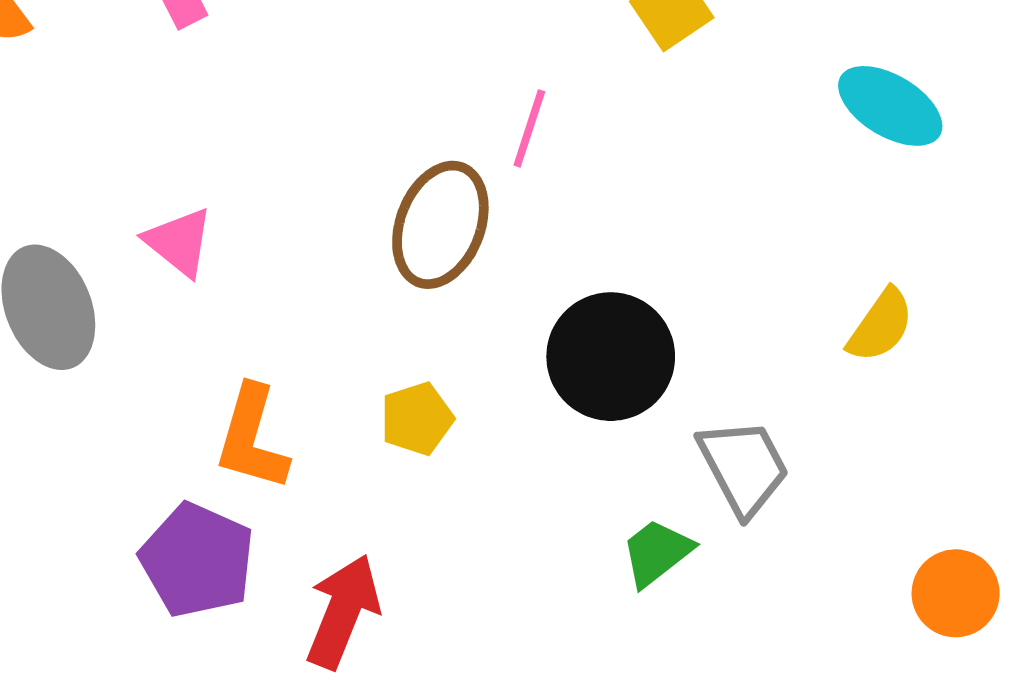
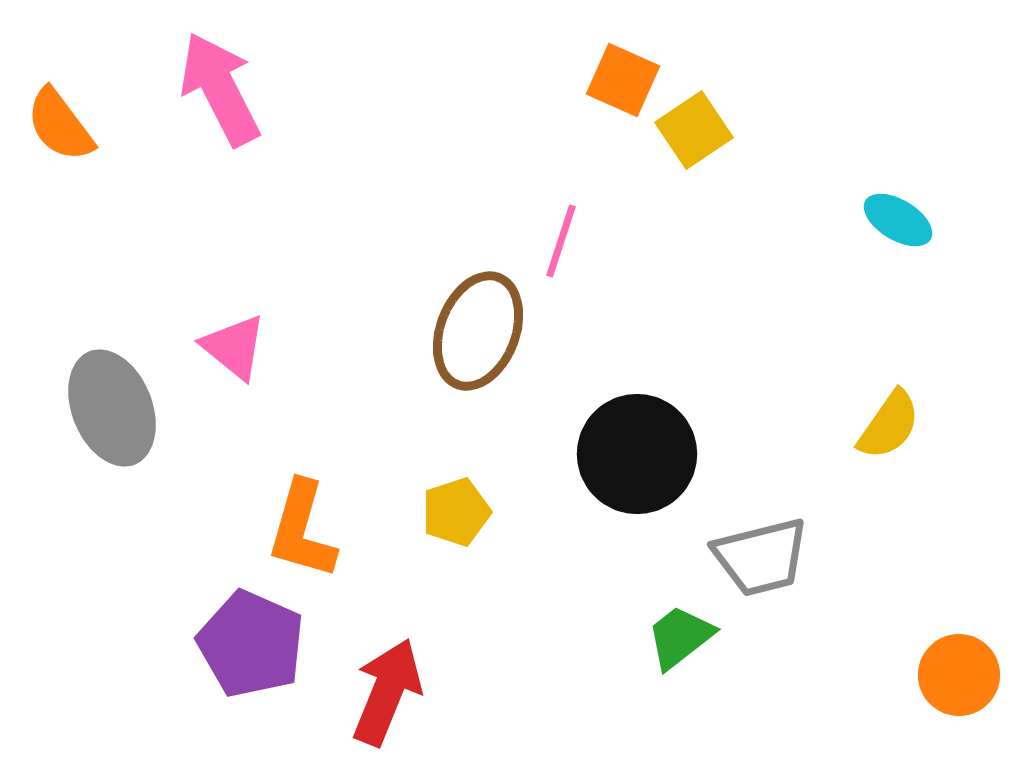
cyan ellipse: (890, 106) -> (898, 220), size x0.7
gray trapezoid: (744, 467) -> (761, 557), turned 104

